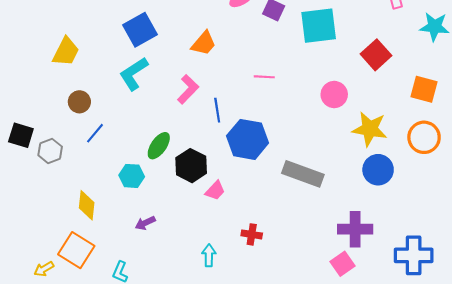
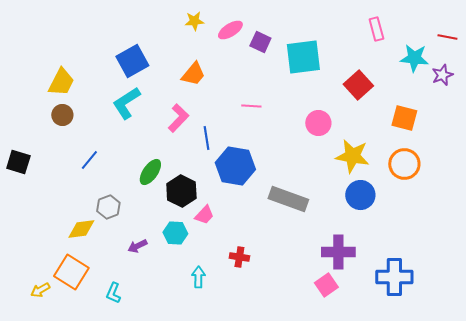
brown circle: (79, 102) -> (62, 115), moved
gray hexagon: (50, 151) -> (108, 207), moved
cyan hexagon: (132, 176) -> (175, 233), moved
yellow diamond: (87, 205) -> (81, 229), turned 76

